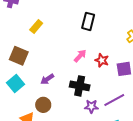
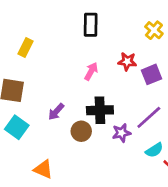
red star: (102, 60) -> (127, 61), moved
brown circle: (43, 105) -> (81, 131), moved

